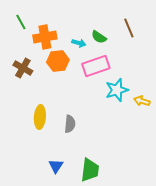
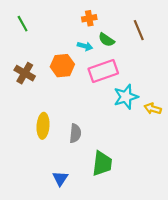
orange cross: (45, 37) -> (89, 18), moved, size x0.6
green trapezoid: (90, 170) -> (102, 163), moved

